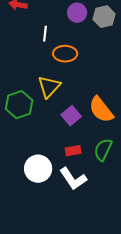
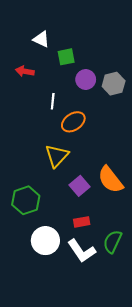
orange ellipse: (65, 54) -> (73, 122), turned -35
green hexagon: (19, 105) -> (26, 200), moved
green semicircle: (103, 150) -> (113, 242), moved

